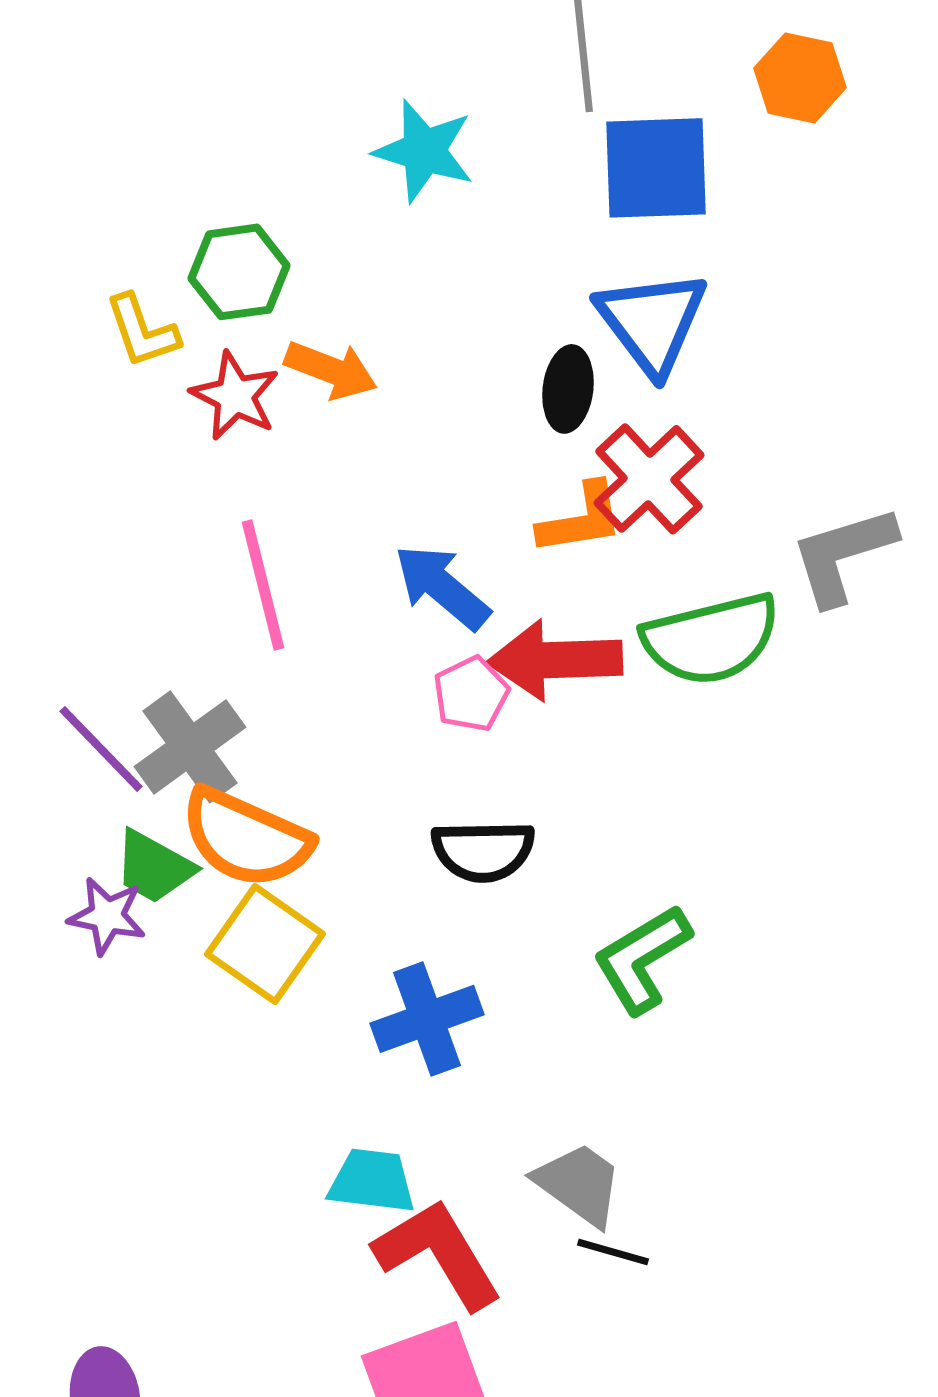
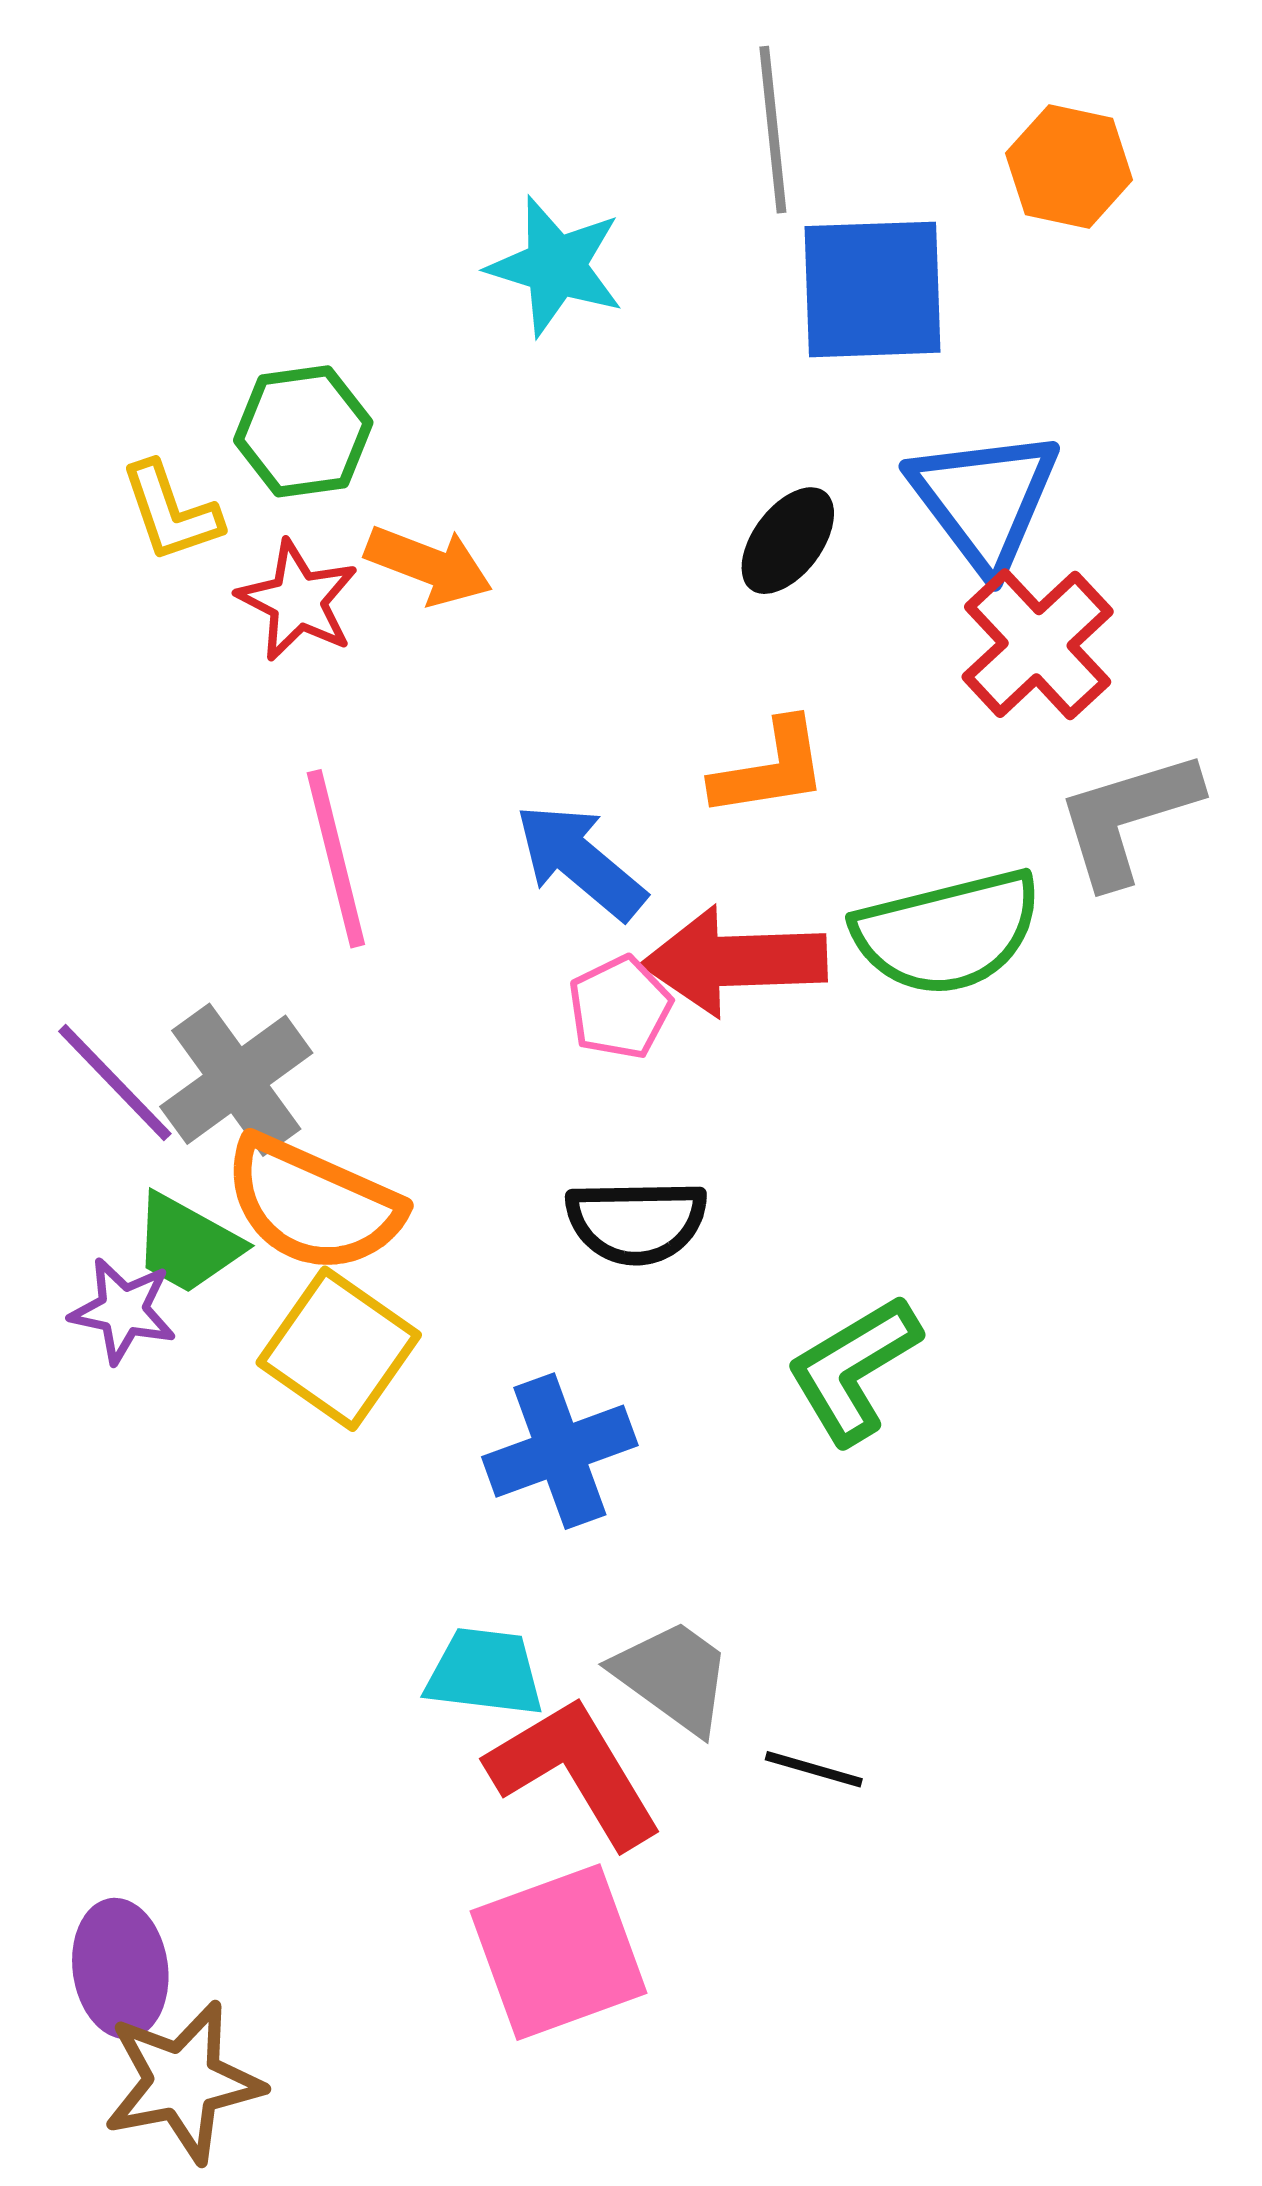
blue triangle: (652, 322) -> (984, 500), moved
black ellipse: (568, 389) -> (788, 541), moved, turned 30
red cross: (649, 479) -> (1038, 644), moved
gray trapezoid: (579, 1184) -> (673, 1676), moved

